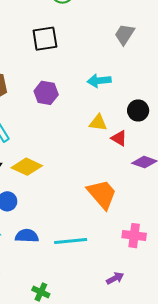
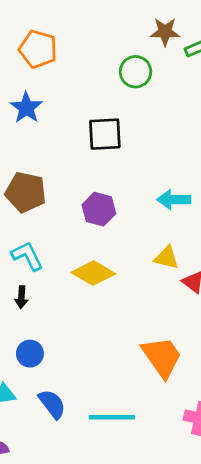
yellow diamond: (27, 167) -> (93, 273), moved
blue semicircle: (27, 236) -> (52, 404), turned 45

